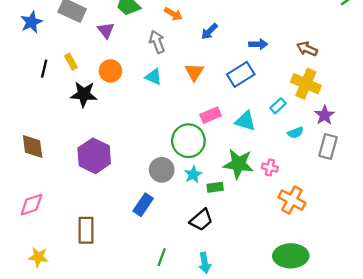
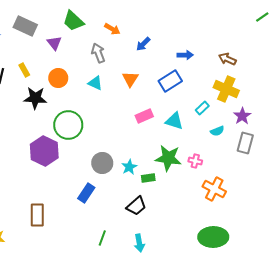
green circle: (188, 141) -> (68, 125), moved

